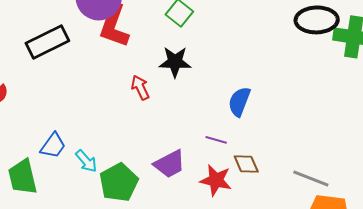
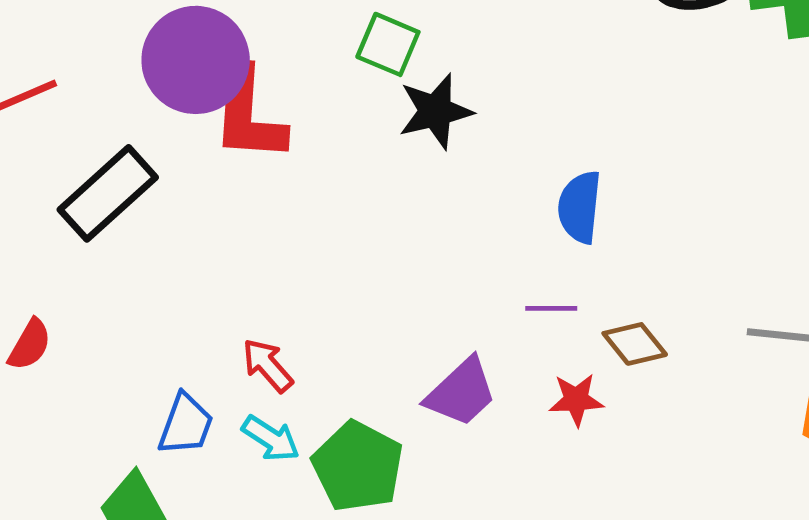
black star: (175, 62) -> (435, 111), moved
red arrow: (140, 88) -> (268, 365), moved
red star: (216, 180) -> (576, 400), size x0.7

